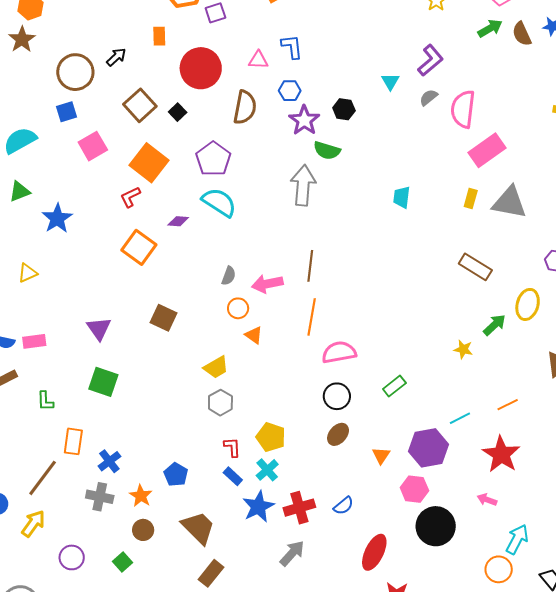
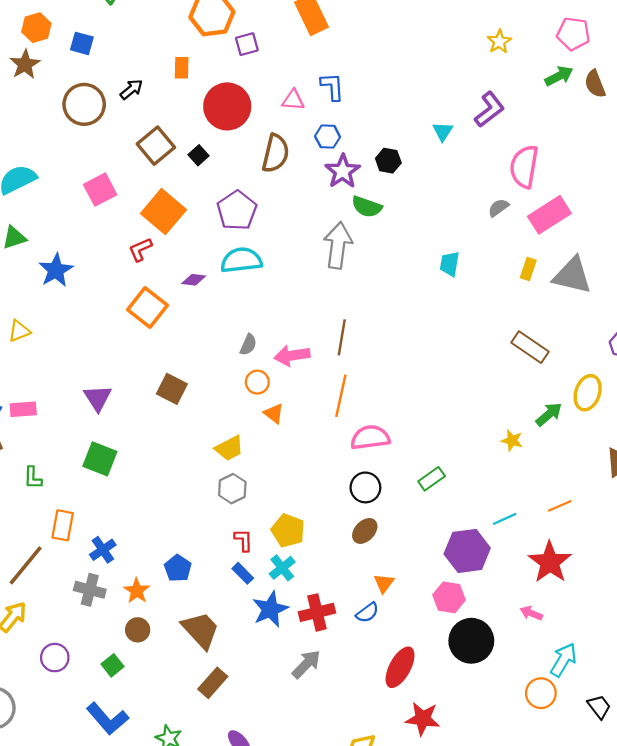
gray semicircle: (429, 97) -> (498, 208), moved
blue square: (66, 112) -> (82, 43), moved, turned 30
cyan semicircle: (219, 202) -> (241, 260), turned -42
orange triangle: (381, 455) -> (384, 583), moved

